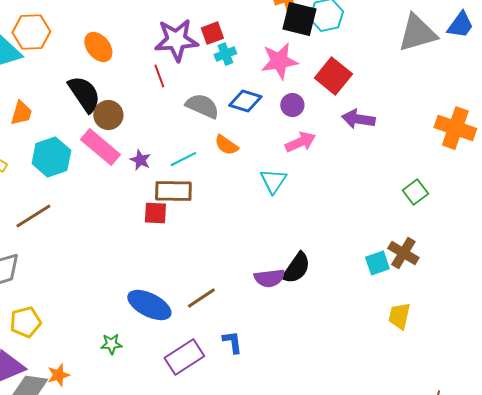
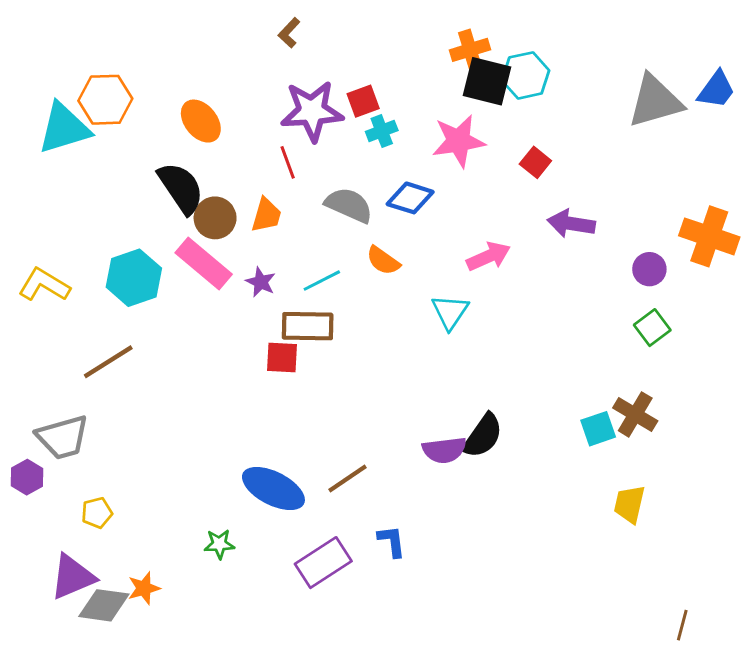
red square: (333, 76) -> (535, 162), size x0.6
purple circle: (292, 105) -> (649, 269), moved
orange trapezoid: (21, 113) -> (266, 215), moved
yellow pentagon: (25, 322) -> (97, 513), size x0.7

